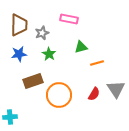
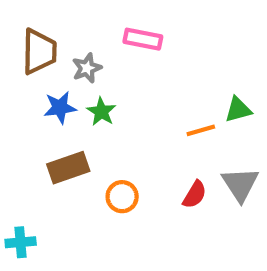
green triangle: (81, 47) -> (238, 110), moved
blue star: (19, 54) -> (60, 108), moved
orange circle: (59, 95) -> (122, 197), size x0.6

